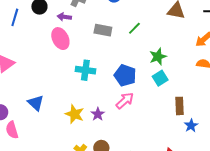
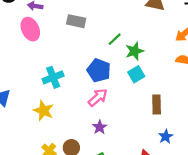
green line: (134, 28) -> (115, 39), moved
cyan cross: (85, 70) -> (53, 77), moved, turned -30
purple star: (98, 114) -> (100, 127), moved
blue star: (191, 126) -> (166, 137), moved

